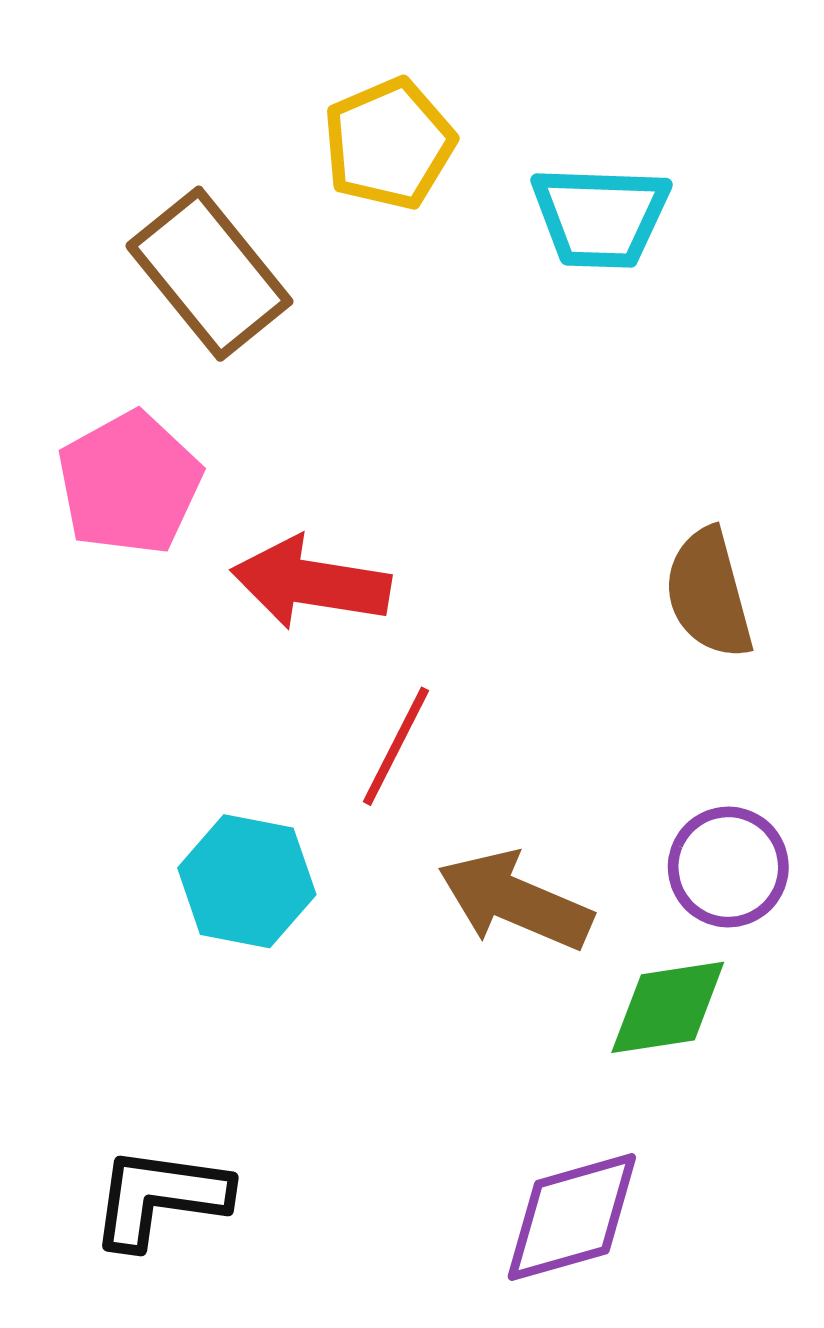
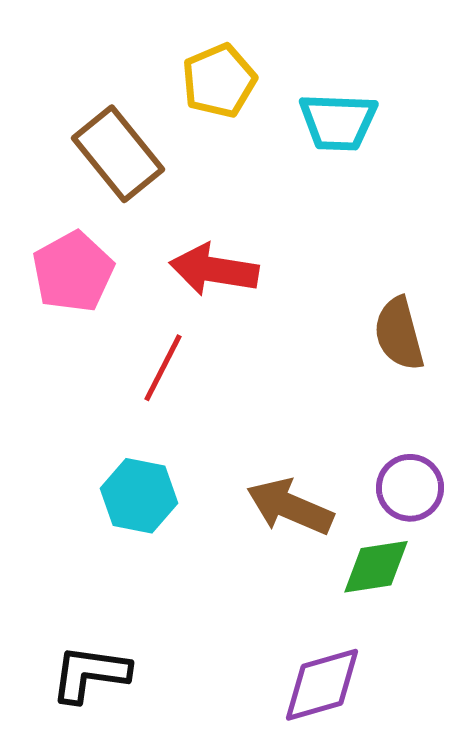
red arrow: (311, 583) -> (214, 270), moved
red line: (396, 746) -> (163, 368), moved

